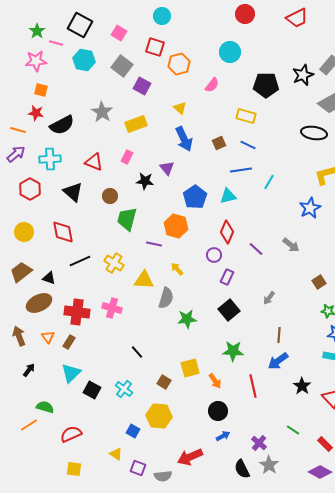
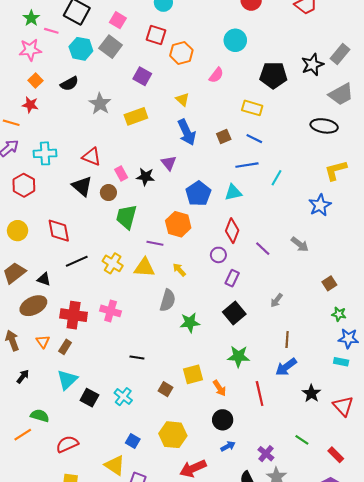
gray square: (122, 66) -> (111, 47), moved
orange square: (41, 90) -> (35, 80), turned 32
black semicircle: (62, 125) -> (69, 84), moved, size x0.7
pink rectangle: (127, 157) -> (121, 174), moved, turned -56
black triangle: (73, 192) -> (82, 186), moved
yellow triangle: (144, 280) -> (144, 268), moved
black line: (137, 352) -> (137, 357), turned -40
yellow hexagon: (159, 416) -> (173, 435), moved
yellow triangle: (116, 454) -> (115, 465), size x1.5

